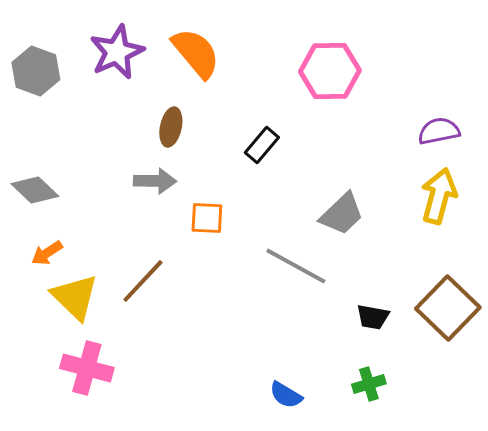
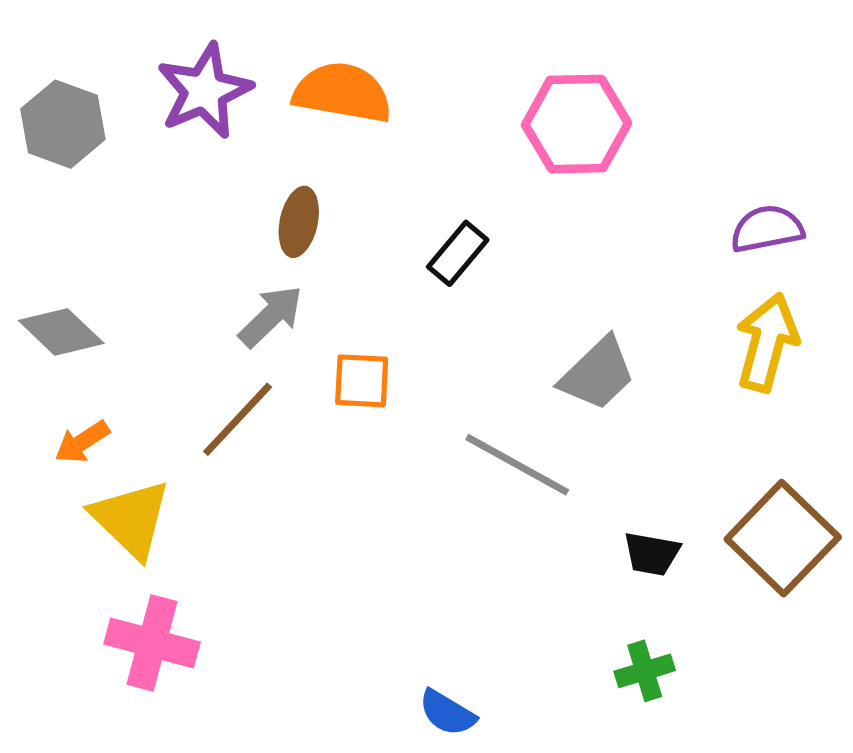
orange semicircle: (196, 53) -> (342, 93), turned -40
gray arrow: (155, 181) -> (271, 316), turned -45
brown line: (143, 281) -> (238, 419), moved
blue semicircle: (286, 395) -> (447, 713), moved

